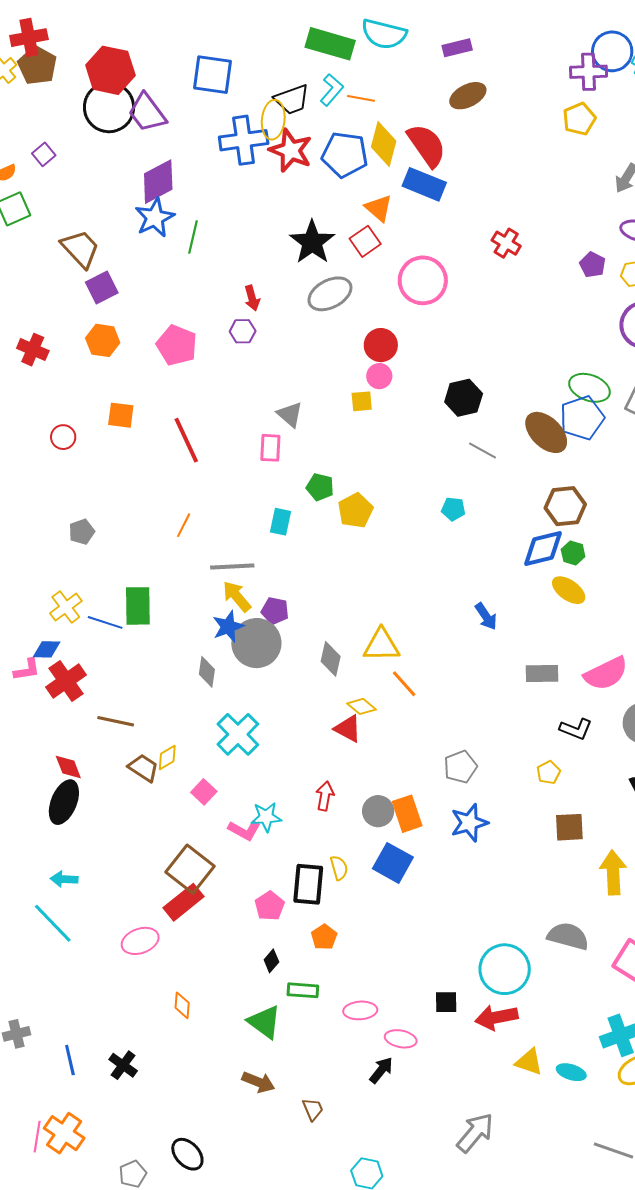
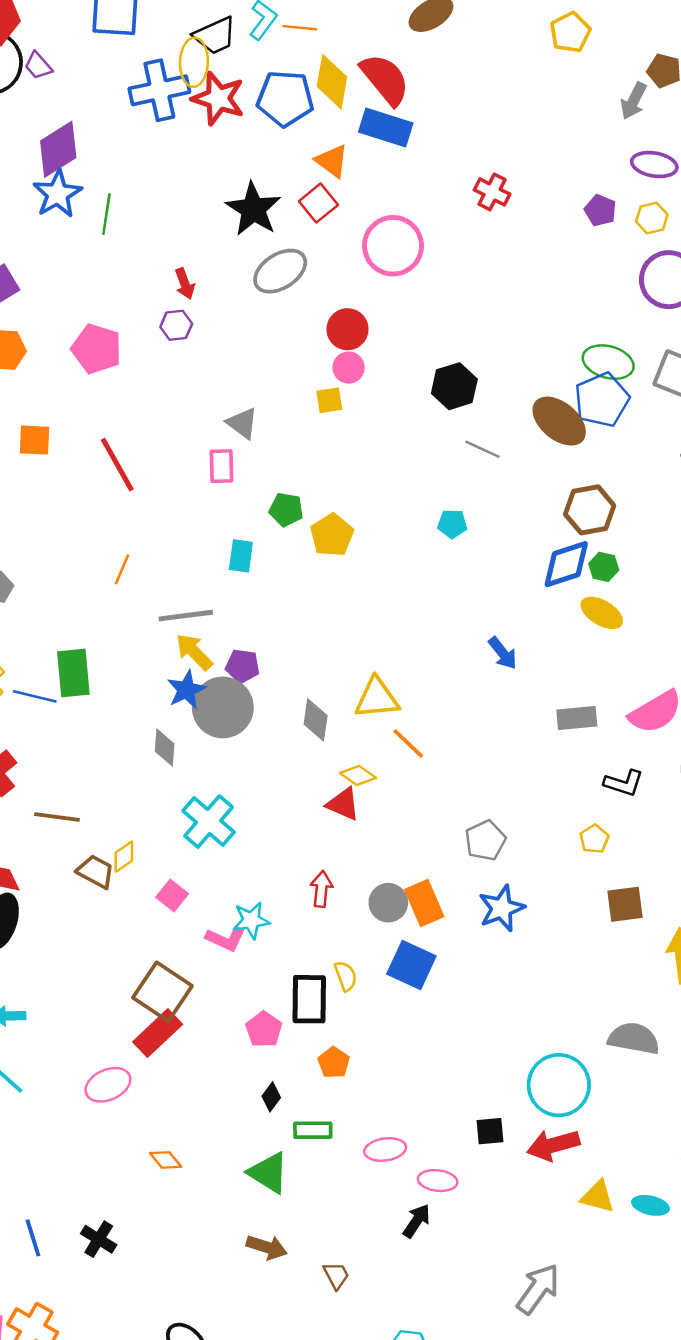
purple trapezoid: (147, 113) -> (38, 66), size x0.6
orange diamond: (182, 1005) -> (166, 1160), turned -40

